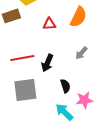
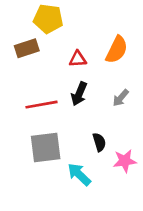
black arrow: (47, 63) -> (79, 94), moved
cyan arrow: (64, 112) -> (79, 174), moved

